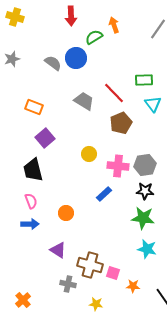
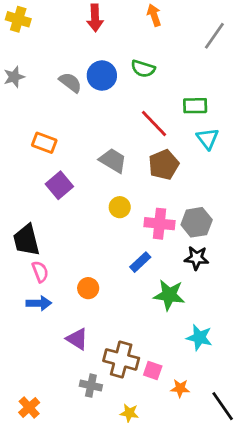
orange arrow: (114, 25) -> (154, 15), moved
green semicircle: (94, 37) -> (143, 69), moved, turned -132
gray trapezoid: (84, 101) -> (113, 161), moved
black trapezoid: (33, 170) -> (26, 240), moved
green star: (143, 218) -> (169, 295), moved

